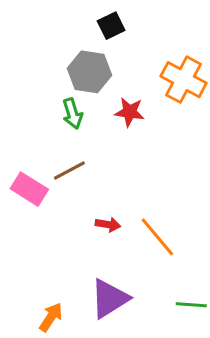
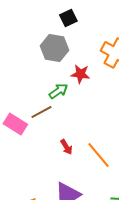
green arrow: (72, 114) -> (58, 91), moved, turned -108
red arrow: (108, 225) -> (66, 147), turned 49

